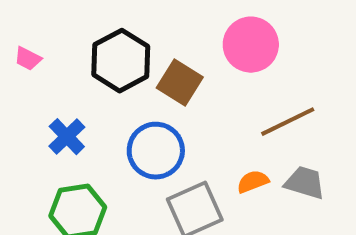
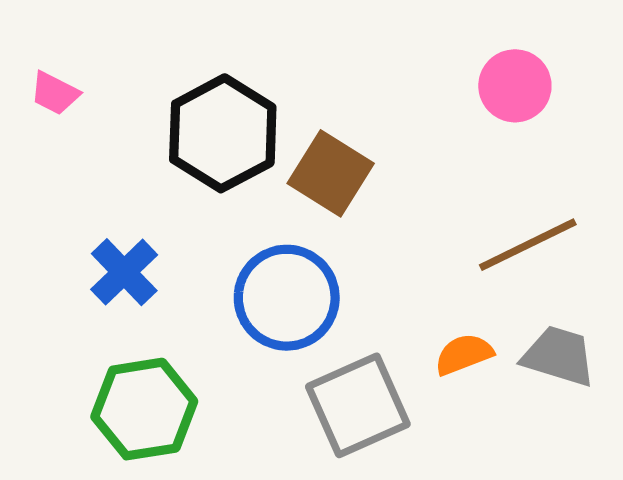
pink circle: (251, 45) -> (515, 86), moved, size x0.7
pink trapezoid: (28, 59) -> (55, 93), moved

